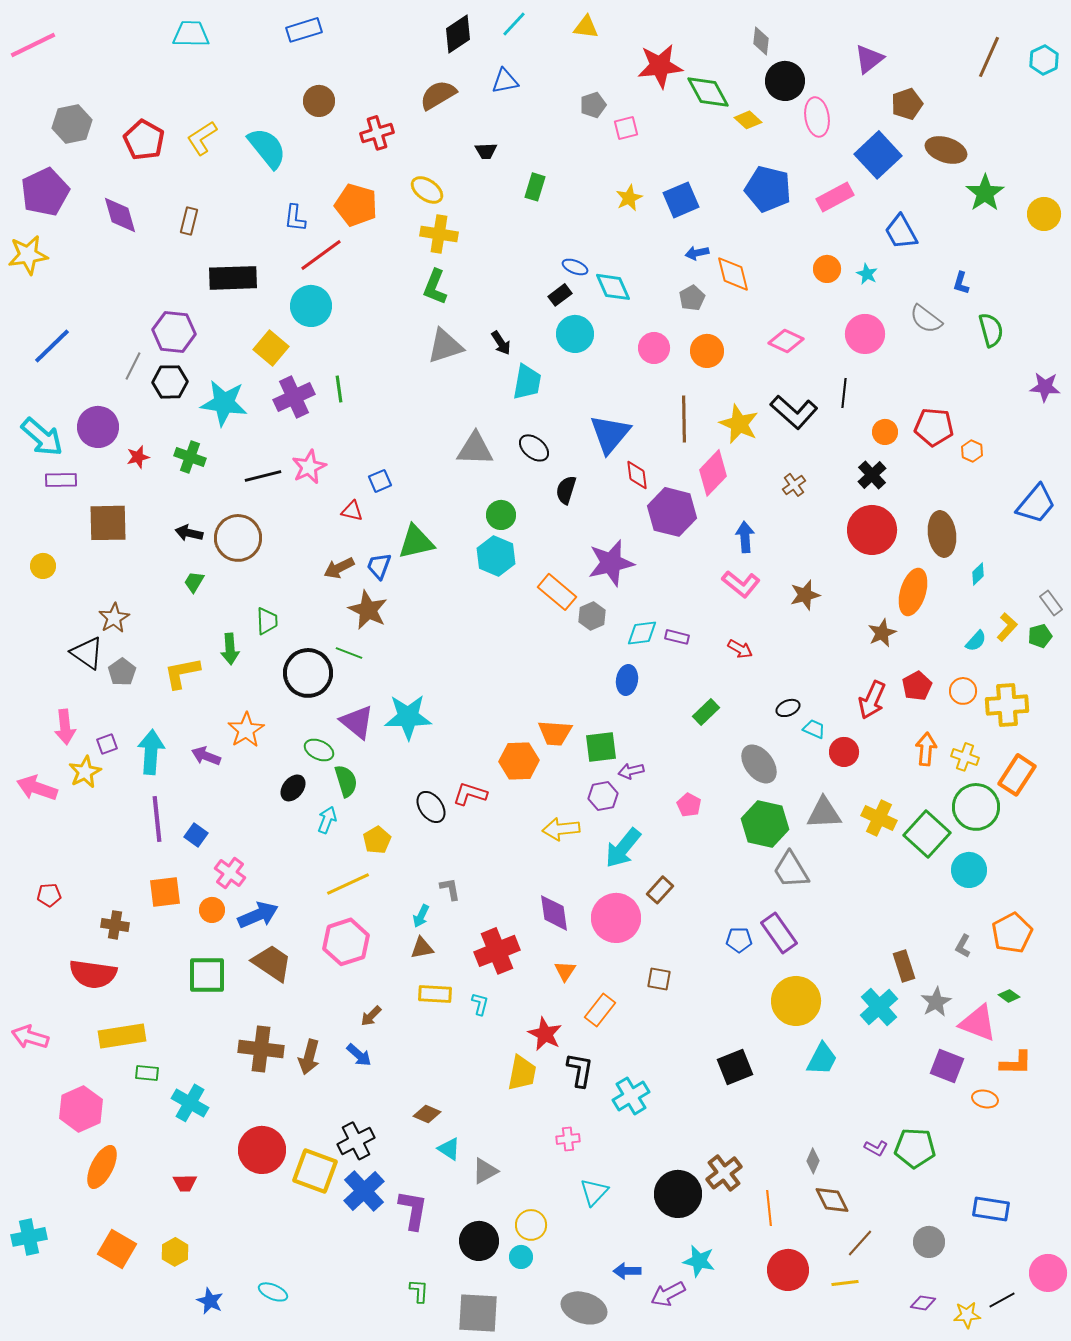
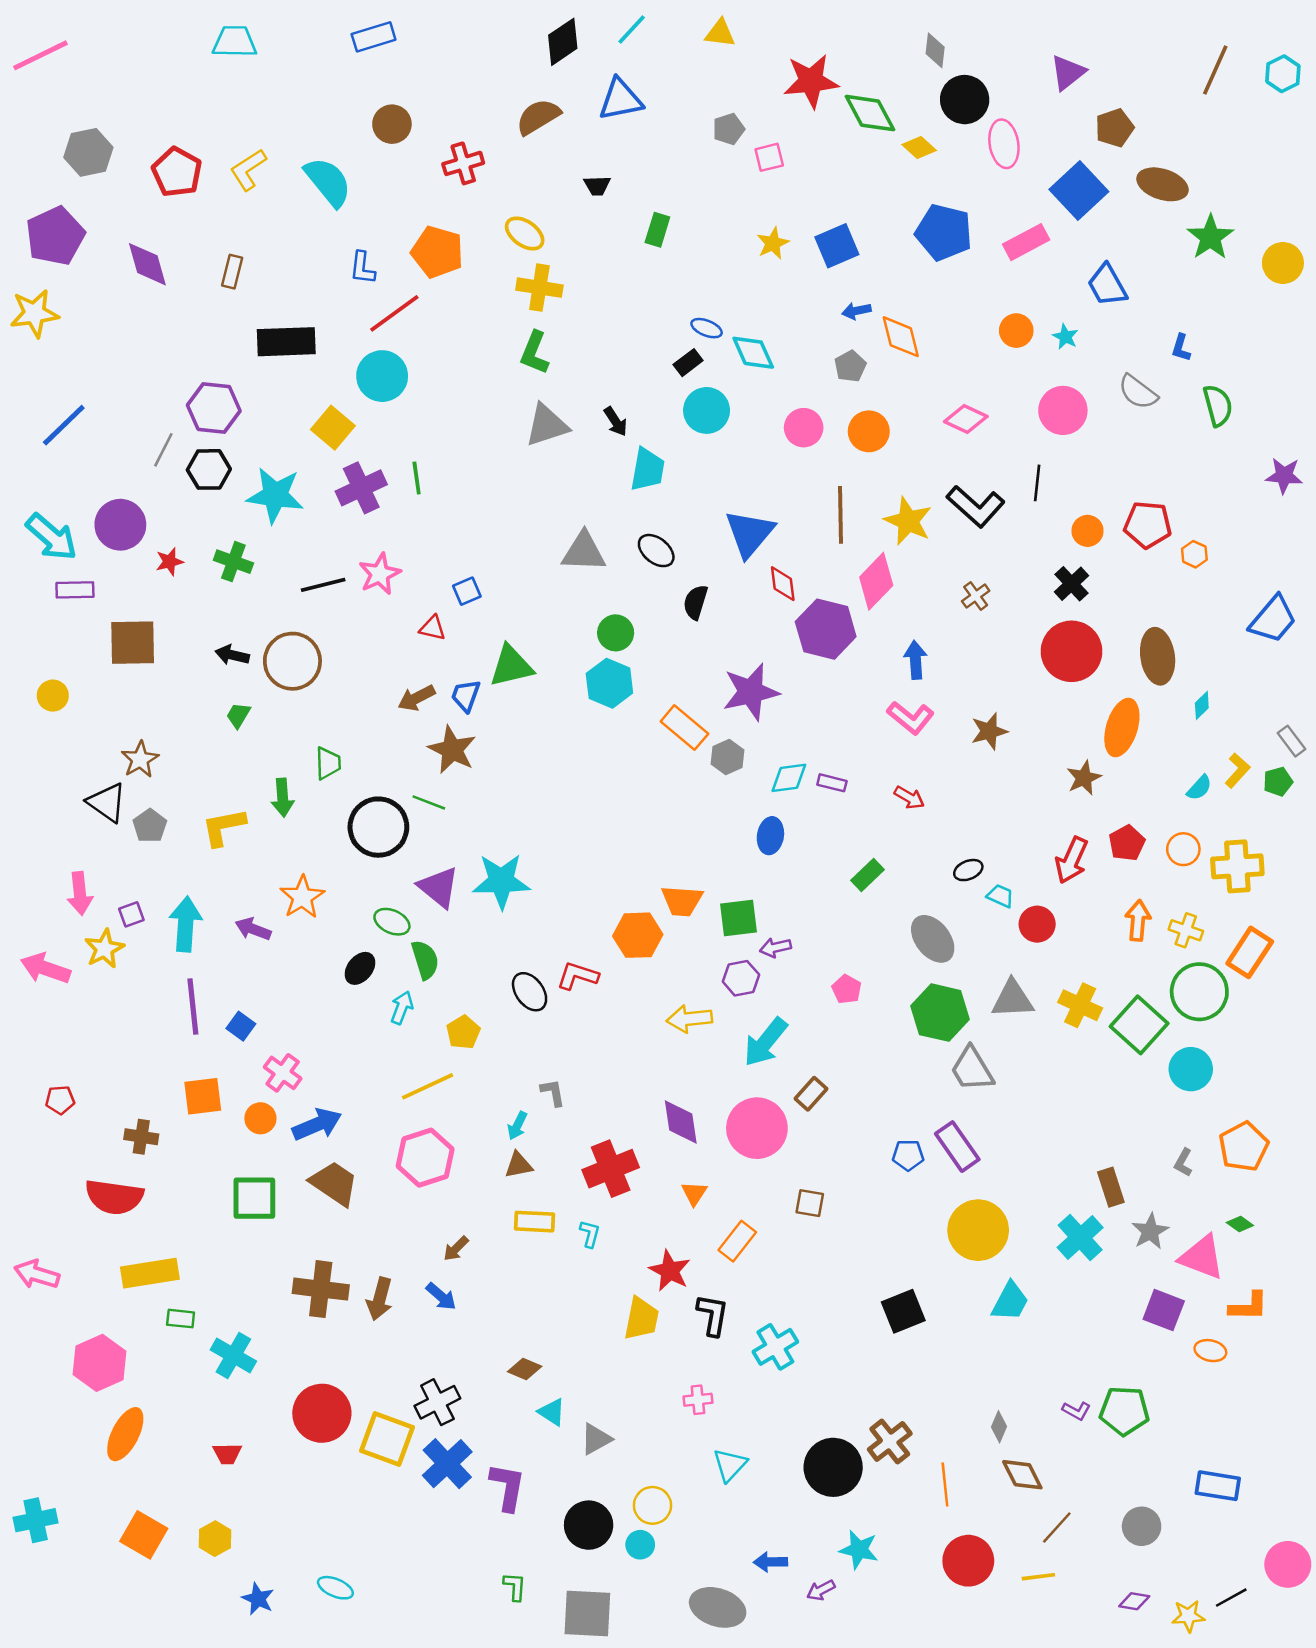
blue triangle: (505, 81) -> (621, 100), size x1.4
purple arrow: (668, 1294) -> (821, 1590), size x0.7

